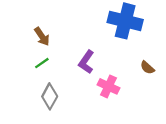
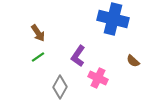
gray diamond: (50, 96) -> (60, 87), moved

